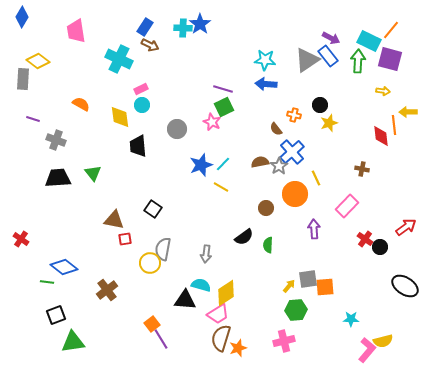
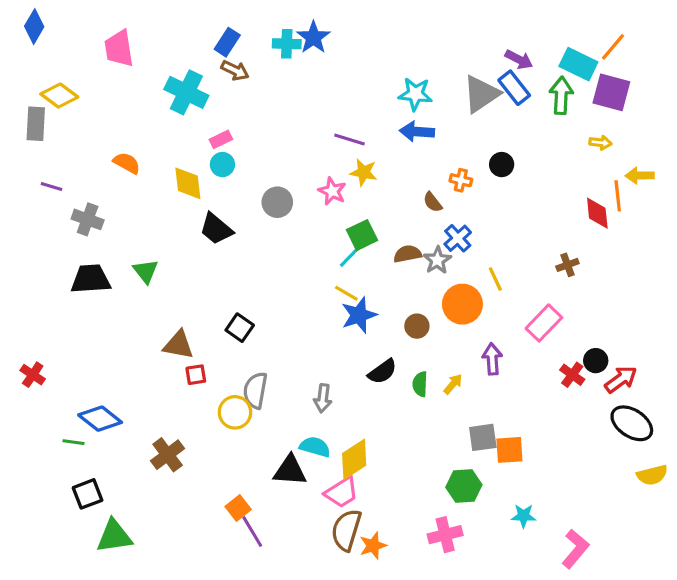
green square: (224, 107) -> (362, 235), moved
yellow star: (329, 123) -> (364, 172), moved, turned 30
black trapezoid: (138, 146) -> (216, 229), turned -45
blue cross: (292, 152) -> (458, 238), size x0.7
blue star: (201, 165) -> (359, 315), moved
brown cross: (362, 169) -> (567, 265), turned -32
red arrow: (406, 227) -> (621, 379), moved
black circle: (380, 247) -> (596, 361), moved
yellow arrow: (289, 286) -> (453, 384), moved
black ellipse: (405, 286) -> (632, 423), moved
cyan star: (351, 319) -> (524, 516), moved
yellow semicircle: (383, 341) -> (652, 475), moved

